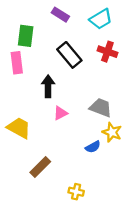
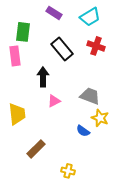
yellow trapezoid: (19, 128) -> (17, 114), turned 55
blue semicircle: (93, 147) -> (83, 131), turned 64

